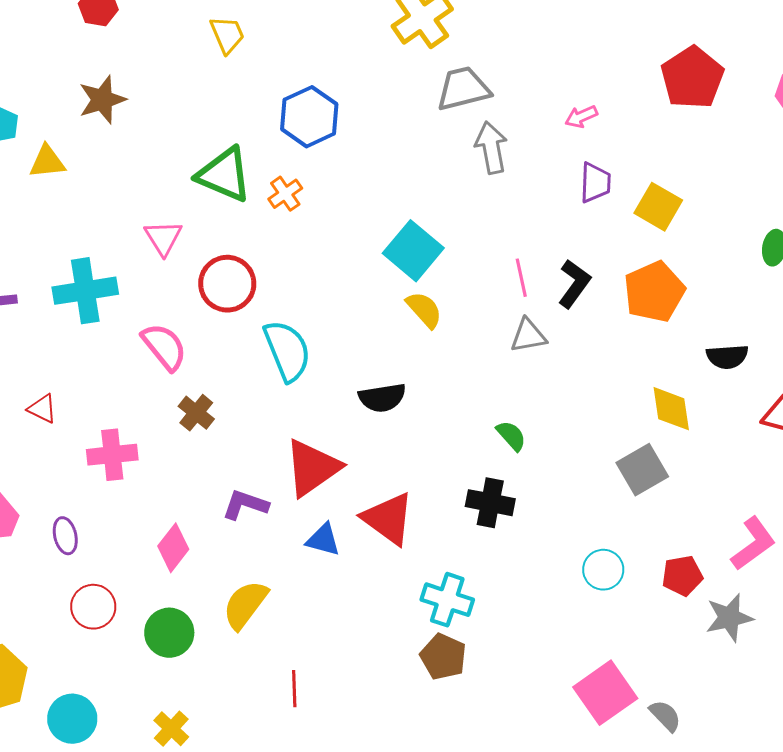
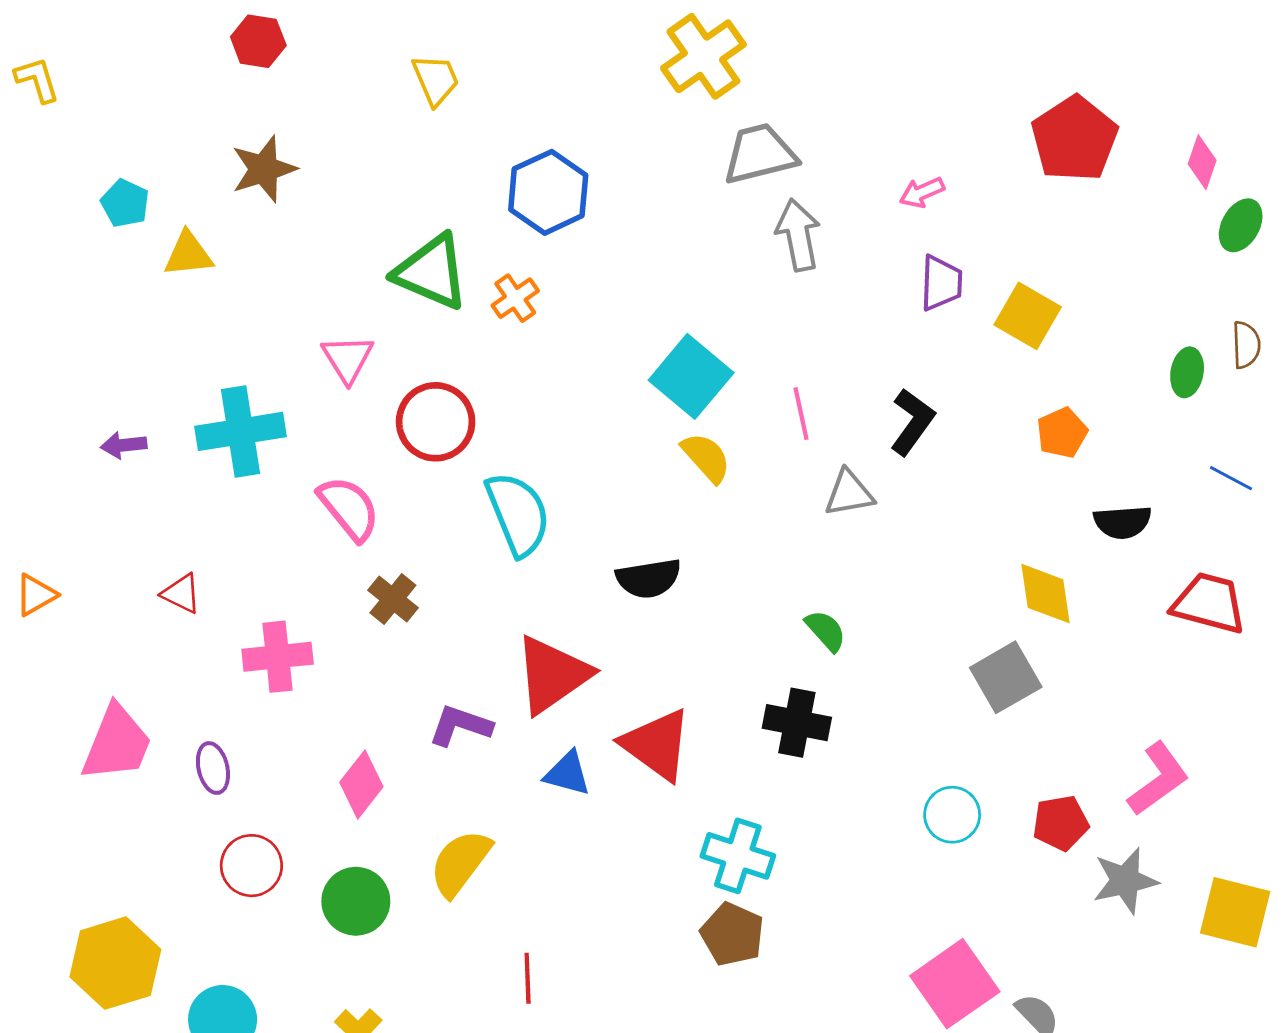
pink line: (521, 278) -> (801, 414), moved
orange pentagon: (654, 292) -> (1062, 433), moved, size x0.6

